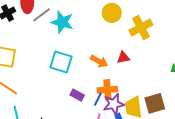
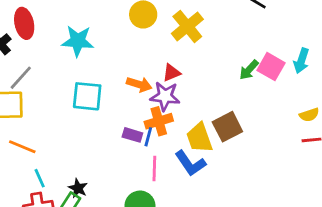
gray line: (42, 15) -> (21, 78), moved
purple rectangle: (77, 95) -> (132, 135), moved
purple star: (114, 104) -> (165, 96), moved, turned 30

